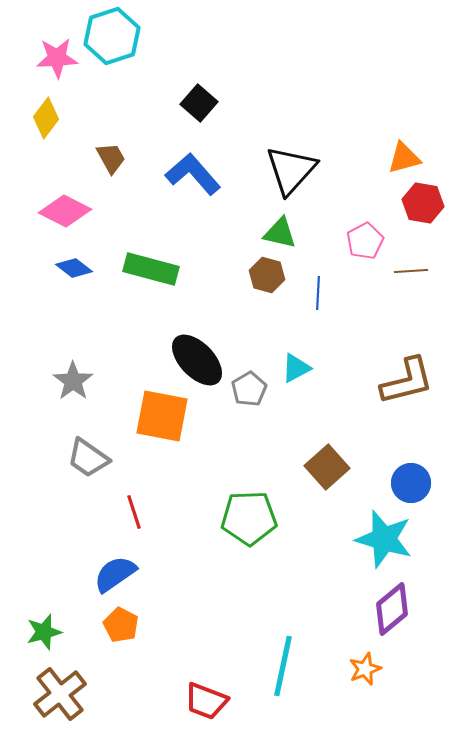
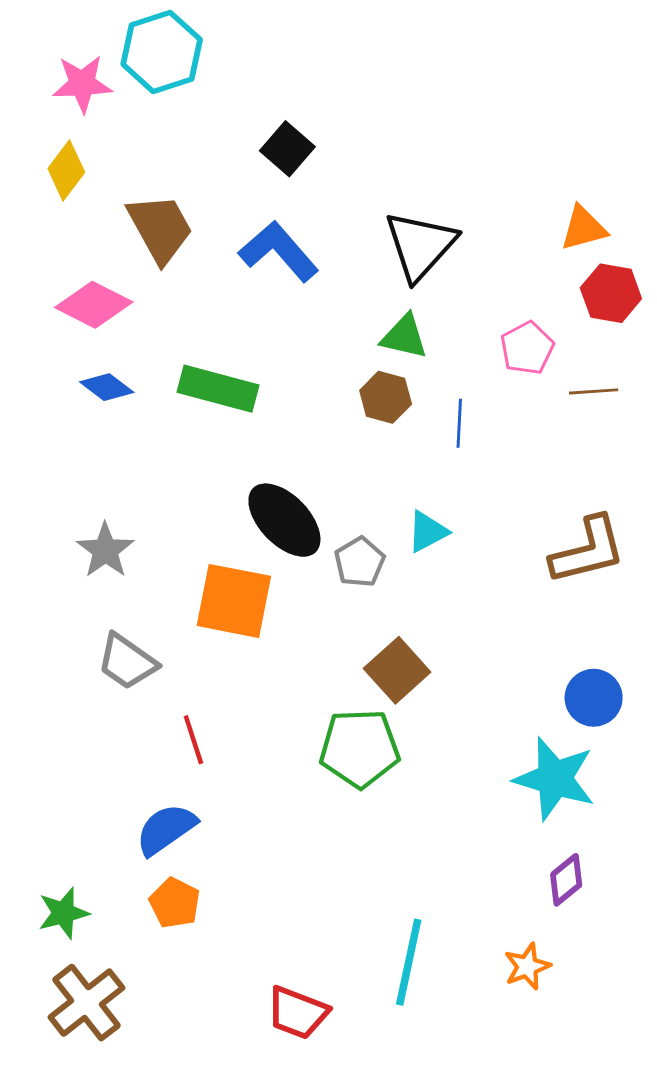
brown trapezoid: (111, 158) -> (160, 228), size x1.6
brown square: (327, 467) -> (397, 670), moved
purple diamond: (392, 609) -> (566, 880), size x0.7

